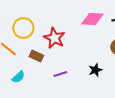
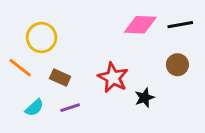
red star: (54, 38) -> (113, 78), moved
purple line: (60, 74) -> (70, 108), moved

